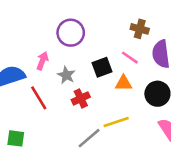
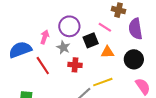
purple circle: (71, 33) -> (69, 26), moved
pink line: (130, 58) -> (105, 27), moved
red cross: (81, 98) -> (75, 65), turned 32

